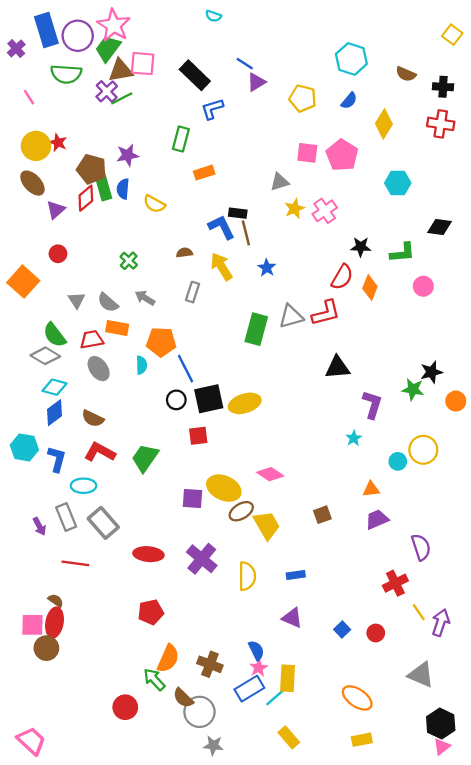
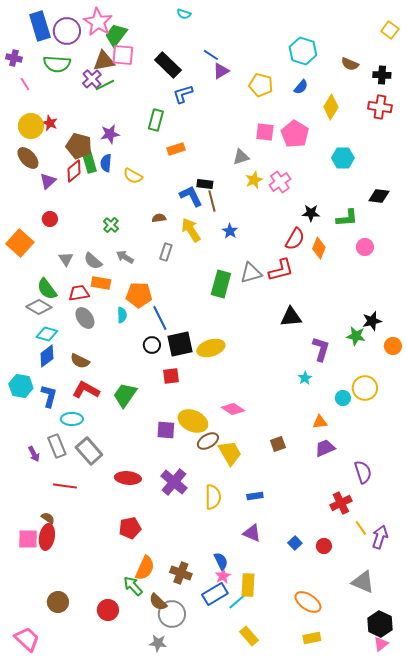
purple cross: (16, 49) -> (14, 58), moved, turned -35
green trapezoid: (108, 49) -> (116, 35), moved
brown circle: (46, 648) -> (58, 602), moved
gray star: (213, 745) -> (158, 643), moved

